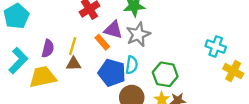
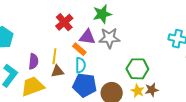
gray star: (138, 34) -> (109, 38), turned 30
cyan semicircle: (132, 65) -> (80, 65), moved
blue pentagon: (112, 73) -> (85, 85), moved

